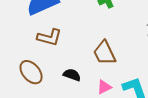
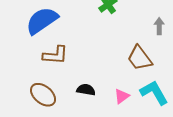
brown trapezoid: (104, 53) -> (140, 58), moved

